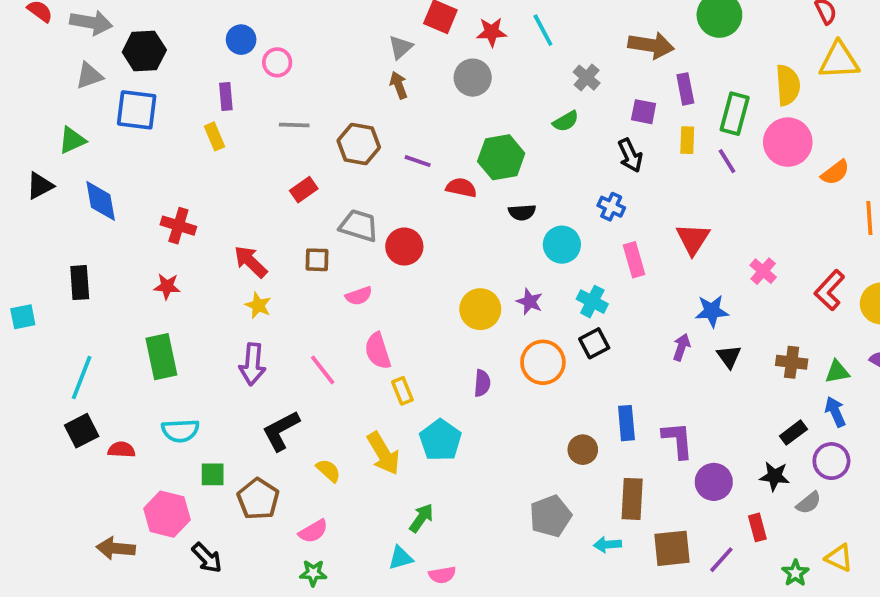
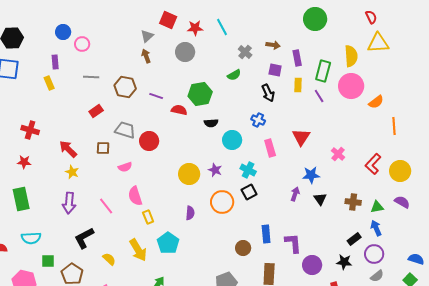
brown arrow: (651, 45) -> (273, 45), moved, size x0.6
gray semicircle: (809, 503) -> (377, 276), moved

